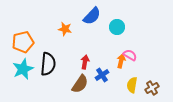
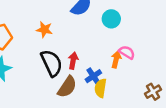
orange star: (65, 29) -> (44, 30), moved
black semicircle: (48, 64) -> (52, 63), moved, turned -30
yellow semicircle: (132, 85) -> (101, 88), moved

